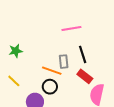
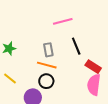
gray rectangle: (64, 62) -> (48, 50), moved
red rectangle: (85, 76) -> (93, 67), moved

